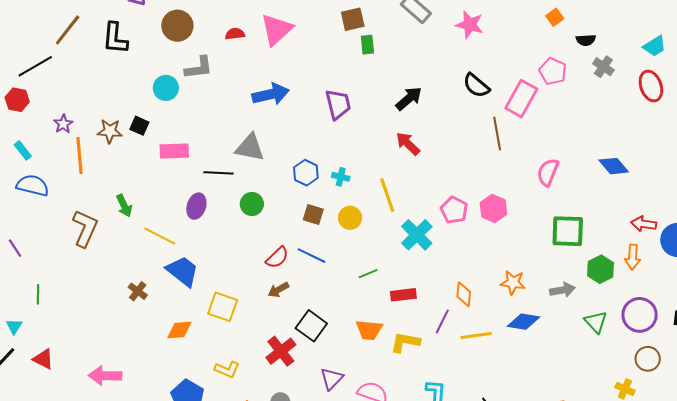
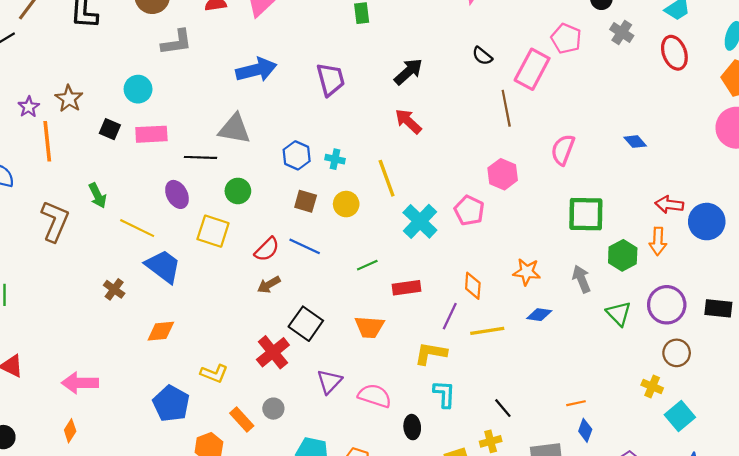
black semicircle: (476, 85) -> (482, 56), size x0.7
cyan circle: (166, 88) -> (138, 89), moved
black square: (139, 126) -> (110, 129), moved
brown star: (110, 131) -> (69, 99), moved, turned 30
blue diamond: (614, 166) -> (635, 142), size x0.7
purple ellipse: (196, 206) -> (177, 194), turned -45
pink hexagon: (493, 209) -> (503, 174), moved
pink pentagon: (454, 210) -> (469, 210), moved
gray arrow: (562, 290) -> (581, 279), turned -100
yellow square: (223, 307) -> (213, 231), moved
blue diamond: (523, 322) -> (539, 315), size x0.7
yellow L-shape: (405, 342) -> (431, 353), moved

